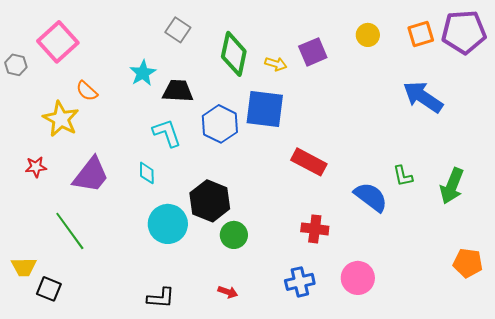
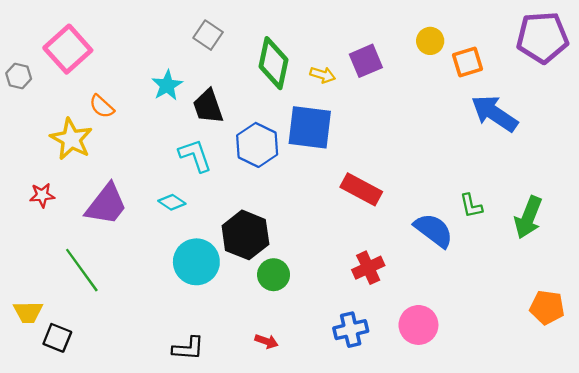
orange square: (421, 34) -> (468, 62), moved
black trapezoid: (178, 91) -> (208, 106), turned -112
cyan diamond: (147, 173) -> (172, 202), turned -55
red cross: (315, 229) -> (368, 268), turned -32

